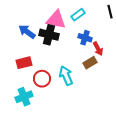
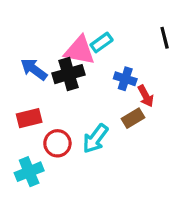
cyan rectangle: (78, 15) -> (102, 43), moved
black cross: (49, 35) -> (68, 74), turned -30
cyan arrow: (66, 76) -> (95, 139), turned -120

